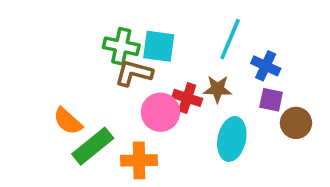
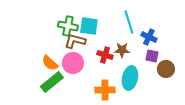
cyan line: (230, 39) -> (129, 22), turned -40
pink circle: (160, 112) -> (73, 63), moved
orange semicircle: (68, 121) -> (50, 63), moved
orange cross: (139, 160) -> (105, 90), moved

